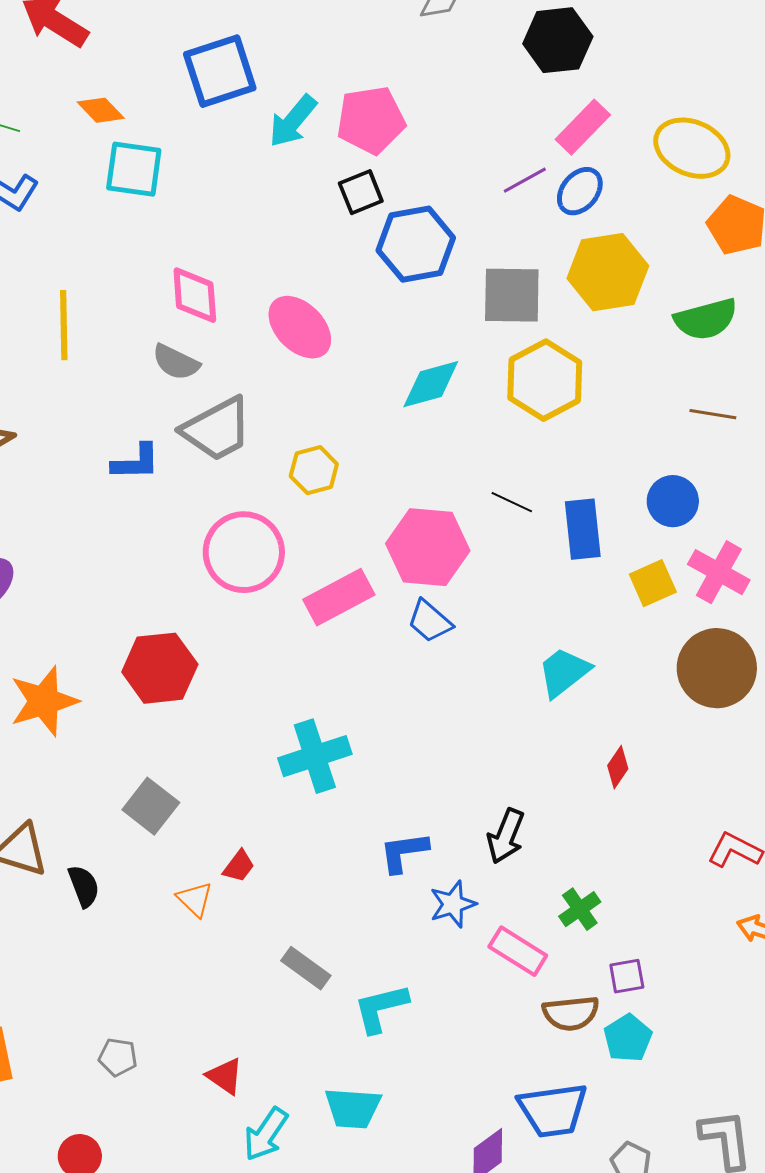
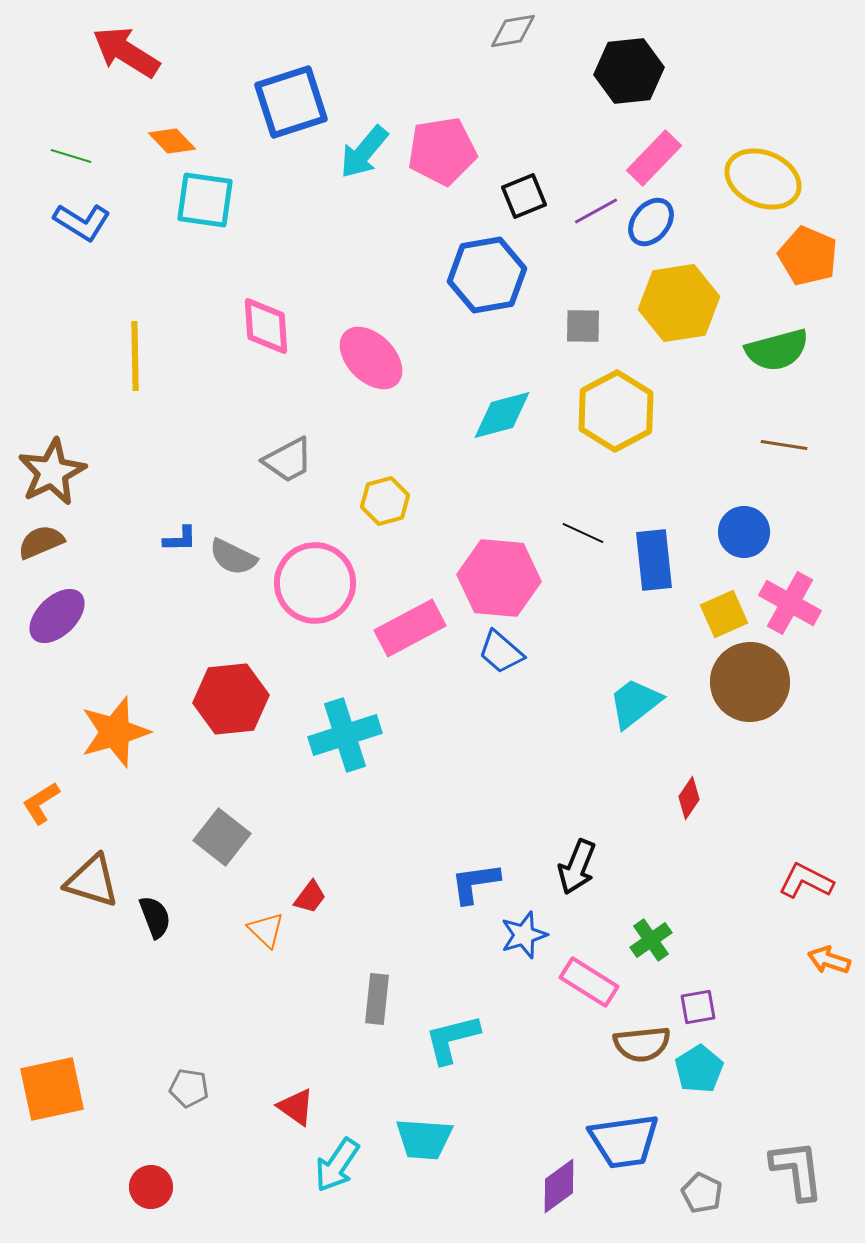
black square: (361, 192) -> (524, 196), moved
gray square: (512, 295) -> (583, 326), size x0.6
gray semicircle: (176, 362) -> (233, 557), moved
gray trapezoid: (217, 429) -> (288, 460), size x0.7
blue L-shape: (136, 462) -> (180, 539), moved, size x0.7
brown circle: (717, 668) -> (750, 682), moved
cyan cross: (315, 756) -> (345, 735), moved
gray rectangle: (306, 968) -> (377, 999), turned 60

